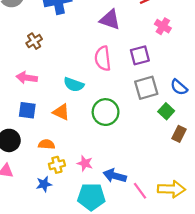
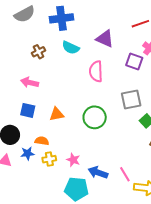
purple square: (140, 55) -> (134, 62), moved, turned 30
cyan semicircle: (74, 85) -> (71, 48), moved
orange triangle: (61, 112) -> (57, 114), turned -42
blue star: (44, 184) -> (27, 153), moved
pink line: (140, 191) -> (125, 174), moved

